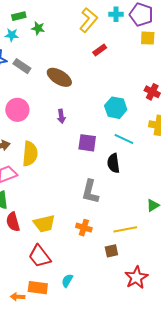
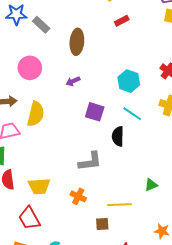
brown ellipse: (59, 77) -> (77, 42), turned 55
purple arrow: (61, 116) -> (73, 81), turned 64
gray L-shape: (90, 192) -> (90, 161), turned -120

